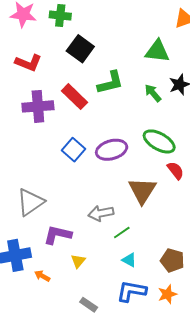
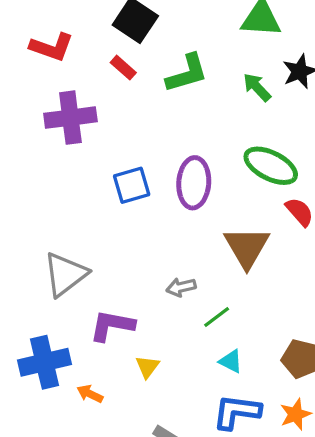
red rectangle: (75, 97) -> (123, 68), moved, size x0.6
blue square: (74, 150) -> (132, 185), turned 35
purple ellipse: (112, 150) -> (194, 183), turned -68
gray arrow: (101, 213) -> (181, 287), size x0.7

